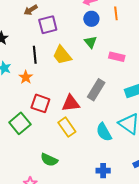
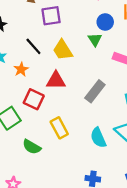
blue circle: (91, 19) -> (105, 22), moved
black line: (35, 55) -> (33, 46), turned -42
red triangle: (71, 103) -> (56, 80), moved
green semicircle: (49, 160) -> (32, 147), moved

